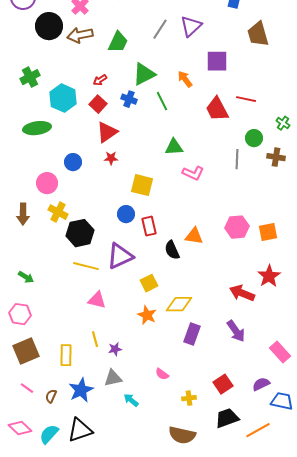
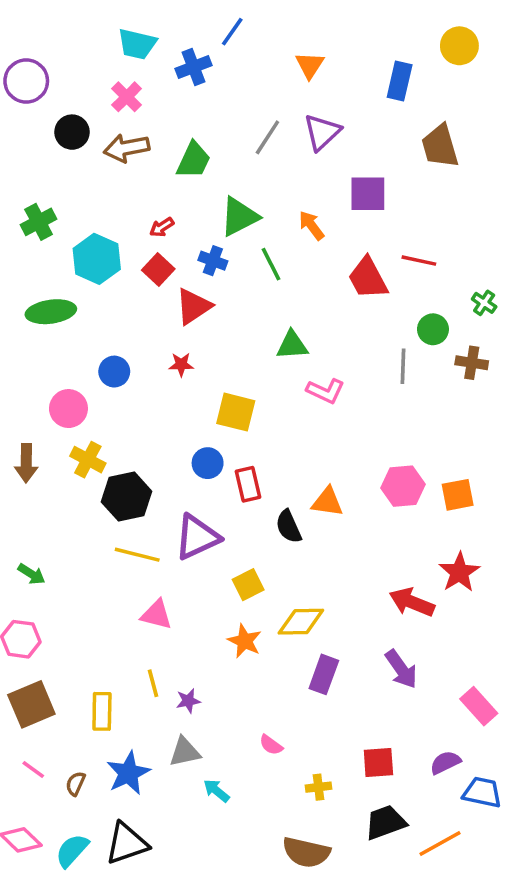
black circle: (49, 26) -> (72, 132), size x0.7
red triangle: (107, 132) -> (193, 306), moved
red square: (223, 384) -> (378, 762), turned 30

